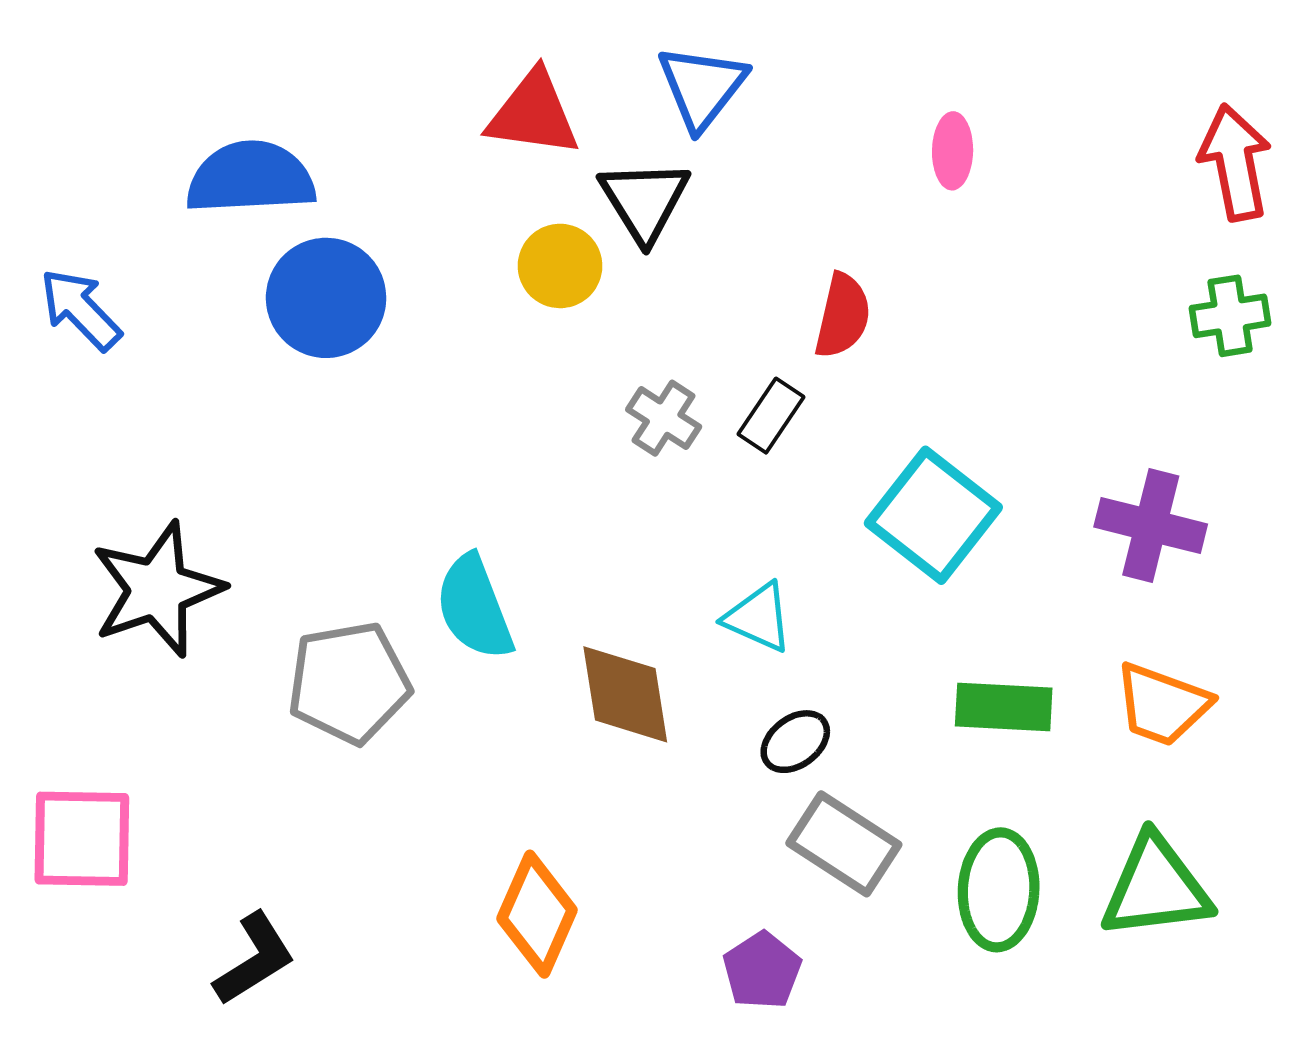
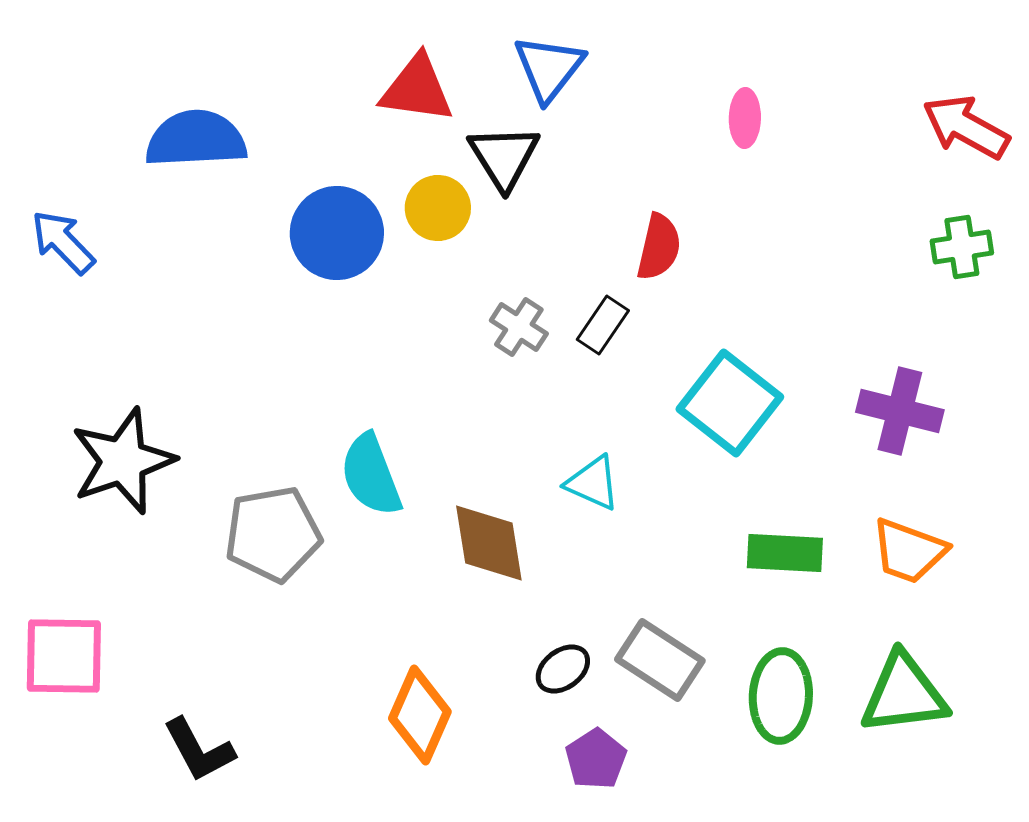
red arrow: (1235, 162) -> (966, 127), turned -50
blue circle: (326, 298) -> (337, 233), moved
black ellipse: (795, 742) -> (563, 669), moved
black L-shape: (254, 959) -> (199, 750), turned 94

